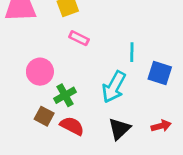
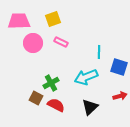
pink circle: (40, 72) -> (33, 43), moved
cyan arrow: (114, 87) -> (86, 77), turned 40
red arrow: (161, 126) -> (120, 96), moved

